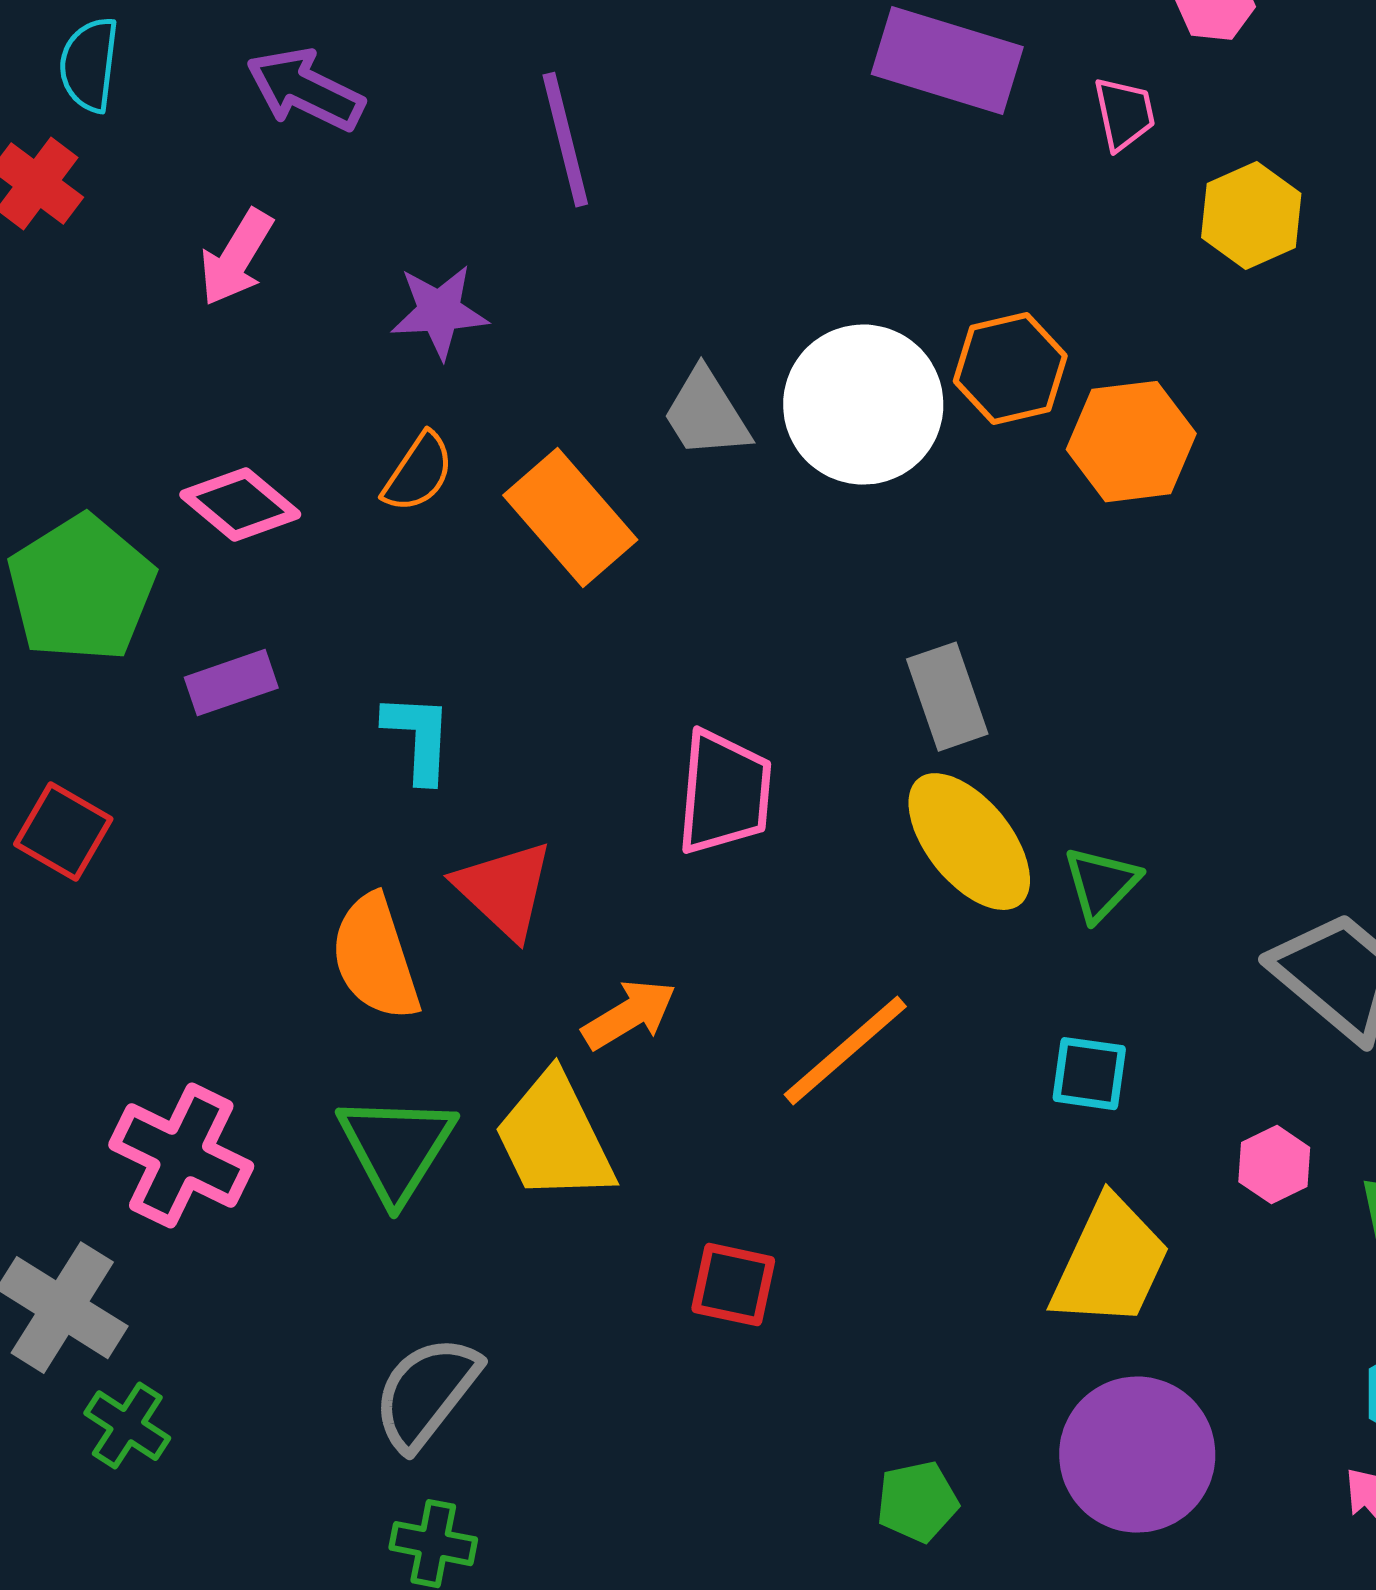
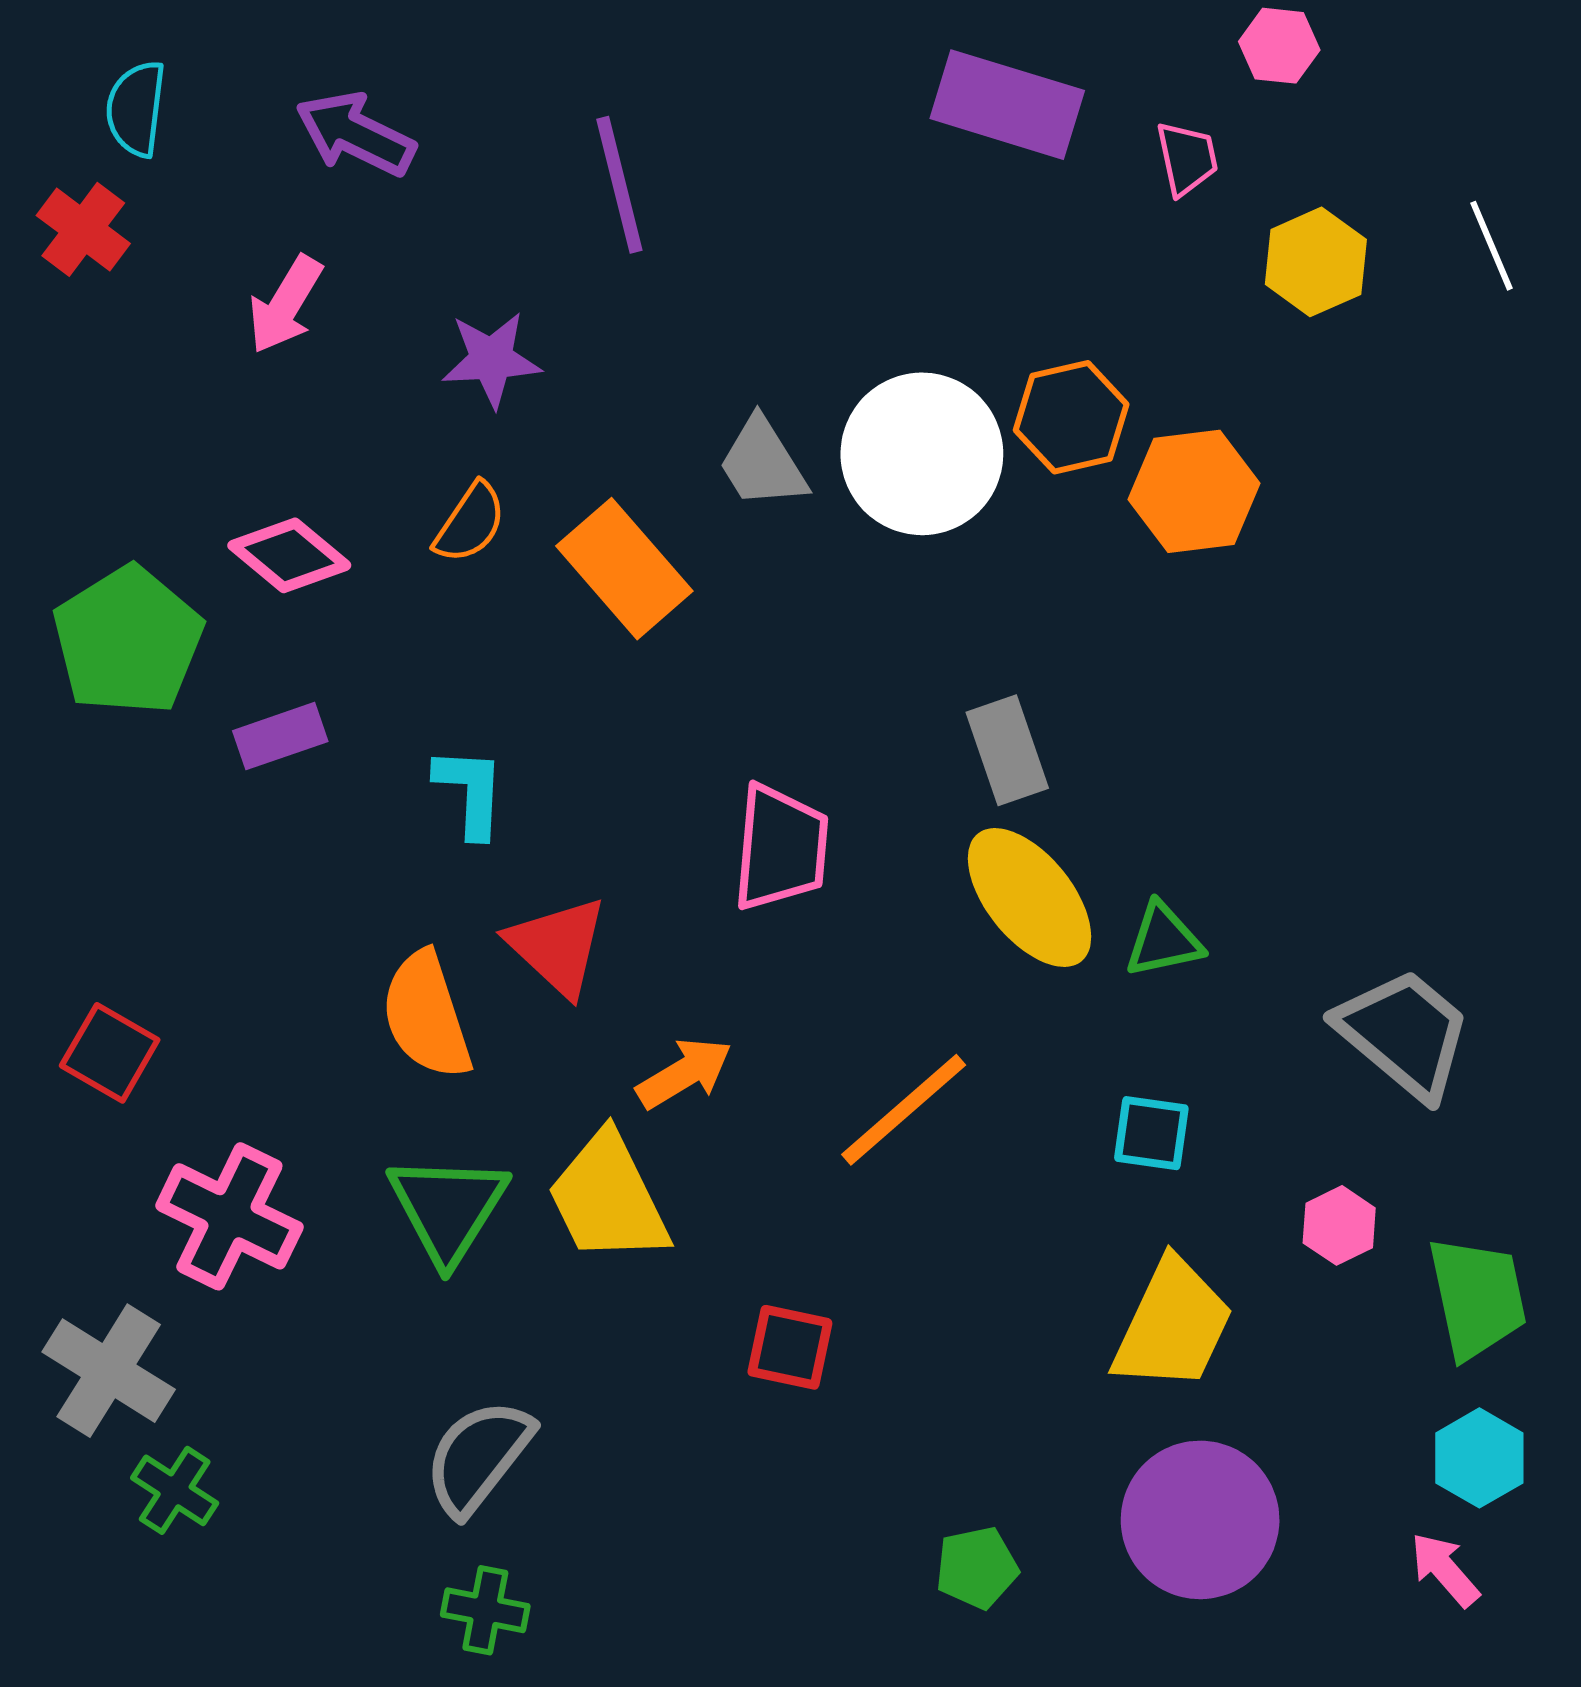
red square: (63, 832) -> (110, 1053), moved
green triangle: (1101, 884) -> (1164, 940), turned 34

